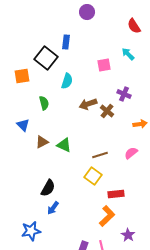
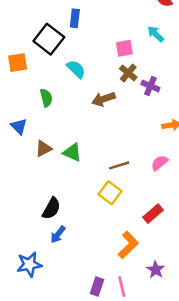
cyan semicircle: (67, 81) -> (76, 69), turned -63
brown cross: (107, 111) -> (128, 73), moved
red rectangle: (116, 194) -> (153, 214), moved, turned -35

